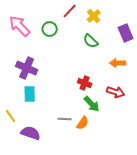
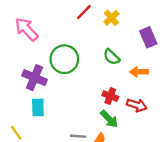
green circle: (50, 29) -> (64, 59), moved, size x1.6
green semicircle: (91, 41) -> (111, 57), moved
red cross: (85, 83) -> (110, 96), moved

